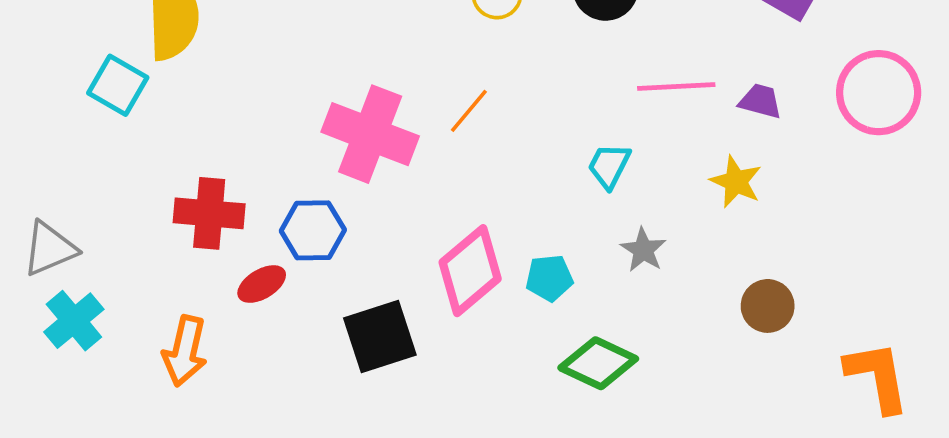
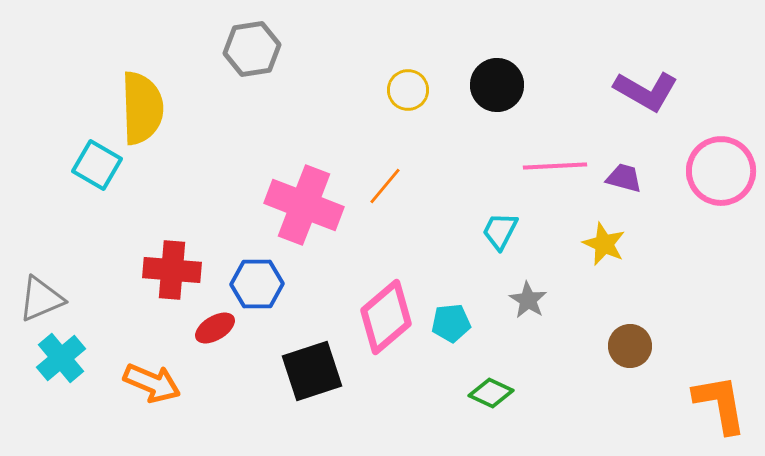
orange arrow: (185, 351) -> (152, 383), turned -80
green diamond: (598, 363) -> (491, 393), size x0.7

